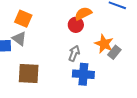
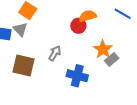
gray arrow: (74, 53) -> (55, 53), moved

